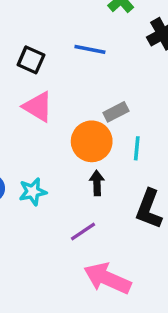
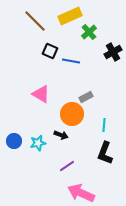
black square: (31, 60) -> (50, 51), moved
cyan line: (137, 148) -> (104, 125), moved
black arrow: (97, 183) -> (61, 135), moved, turned 112

